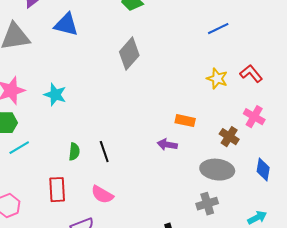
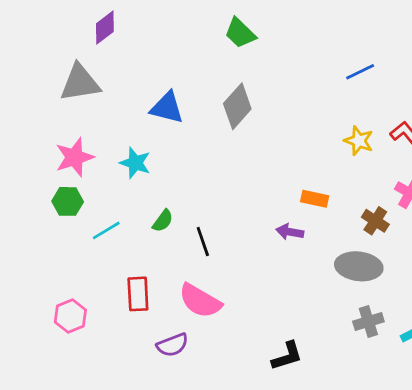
blue triangle: (66, 25) -> (167, 108), moved
cyan line: (19, 148) -> (106, 230), moved
green semicircle: (74, 152) -> (163, 221), moved, turned 30
pink semicircle: (102, 195) -> (200, 301), size x1.4
gray cross: (207, 204) -> (368, 322), moved

